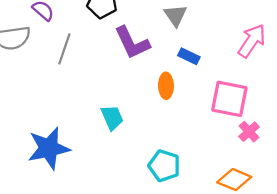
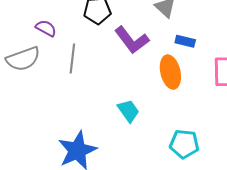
orange ellipse: (166, 86) -> (170, 72), size x1.4

